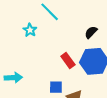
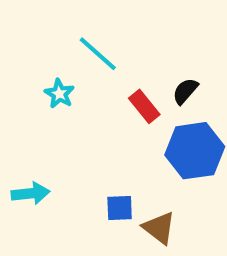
red rectangle: (68, 60) -> (144, 106), moved

